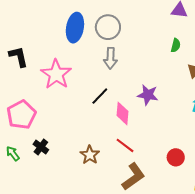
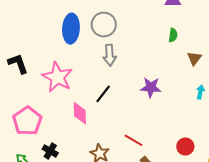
pink diamond: (122, 113) -> (80, 113), moved

